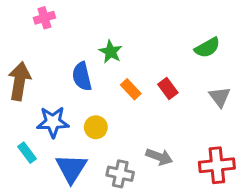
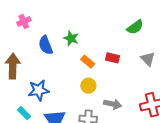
blue semicircle: (82, 76) -> (46, 45), moved
red rectangle: (168, 89) -> (112, 58), turned -32
yellow circle: (96, 127) -> (88, 86), moved

